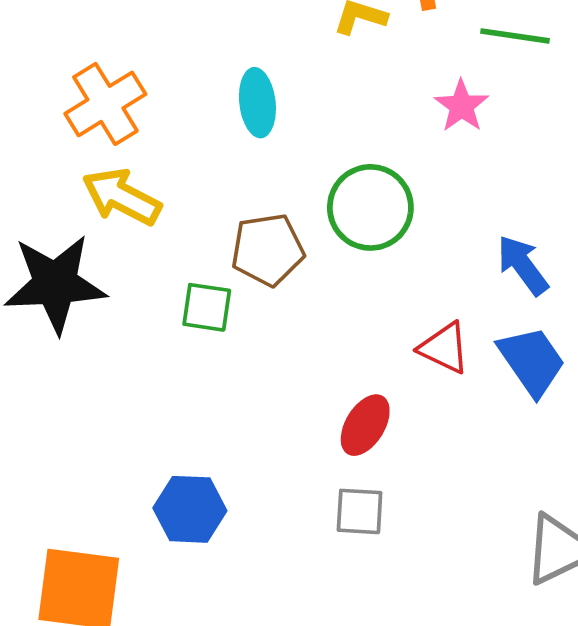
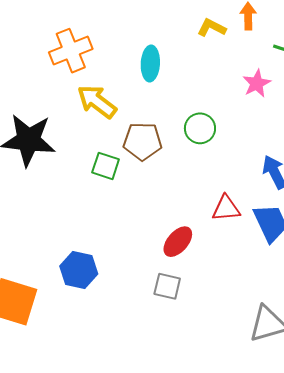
yellow arrow: (122, 197) -> (97, 102), moved
green circle: (370, 207) -> (200, 128), size x0.7
red triangle: (444, 348) -> (226, 208), turned -40

